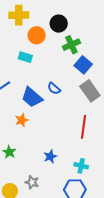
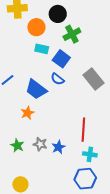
cyan rectangle: (25, 57) -> (42, 49), moved
blue square: (83, 65) -> (61, 59), moved
red line: (84, 127) -> (83, 130), moved
gray star: (32, 182) -> (40, 144), moved

